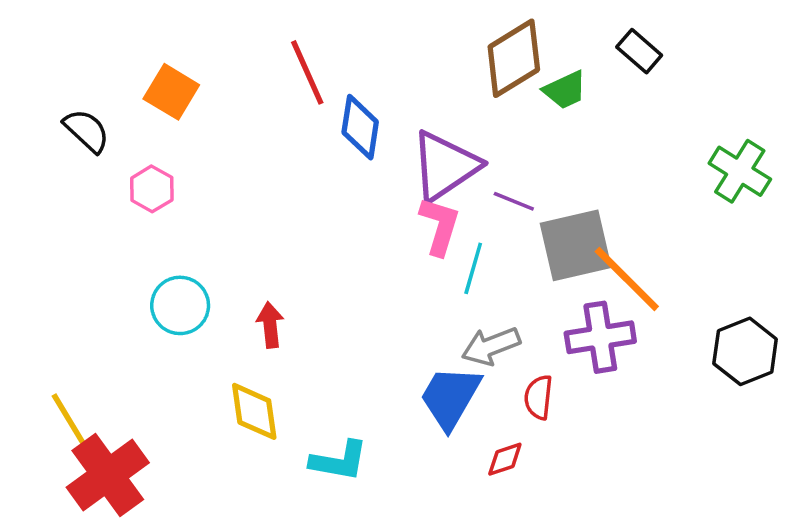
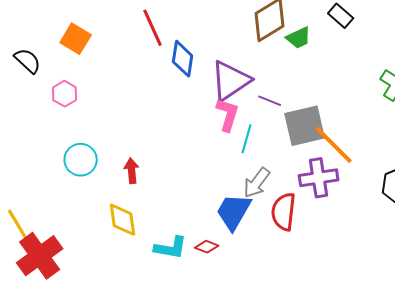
gray arrow: (491, 346) -> (257, 183), turned -32
red semicircle: (539, 397) -> (284, 212), size x1.5
red diamond: (505, 459) -> (207, 247), moved, turned 40

